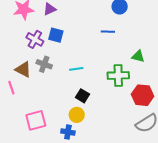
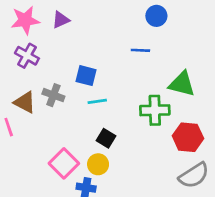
blue square: (56, 35) -> (86, 76), moved
purple cross: (35, 39) -> (27, 56), moved
green triangle: (138, 56) -> (182, 84), size x1.5
pink square: (36, 120) -> (64, 163), moved, turned -30

